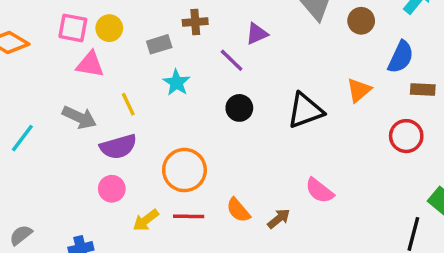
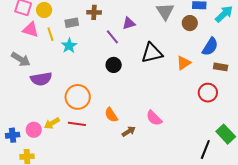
cyan star: (176, 83) -> (69, 46), moved
yellow line: (128, 104) -> (50, 34), moved
black triangle: (305, 111) -> (152, 53), moved
pink circle: (112, 189) -> (34, 130), moved
orange semicircle: (238, 210) -> (111, 115), moved

